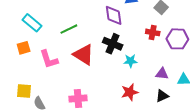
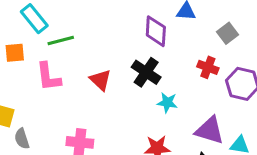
green line: (69, 29) -> (61, 40), moved
red triangle: (84, 55) -> (101, 80), size x0.7
purple triangle: (162, 74) -> (210, 130), size x1.5

